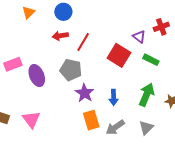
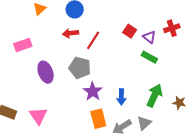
red square: (119, 55) -> (130, 31), moved, size x0.6
green rectangle: (151, 60) -> (149, 57), moved
pink rectangle: (13, 64) -> (23, 45), moved
gray triangle: (146, 128) -> (144, 123), moved

